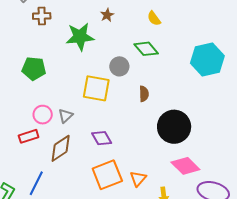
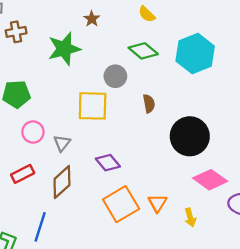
cyan hexagon: (207, 60) -> (195, 54), moved
pink circle: (43, 115) -> (33, 132), moved

